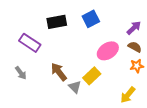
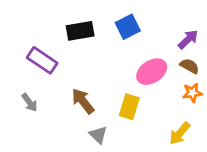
yellow rectangle: (92, 76) -> (129, 107), turned -30
gray triangle: (75, 87) -> (98, 135), moved

